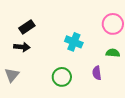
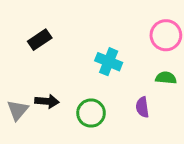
black arrow: (22, 47) -> (47, 101), moved

